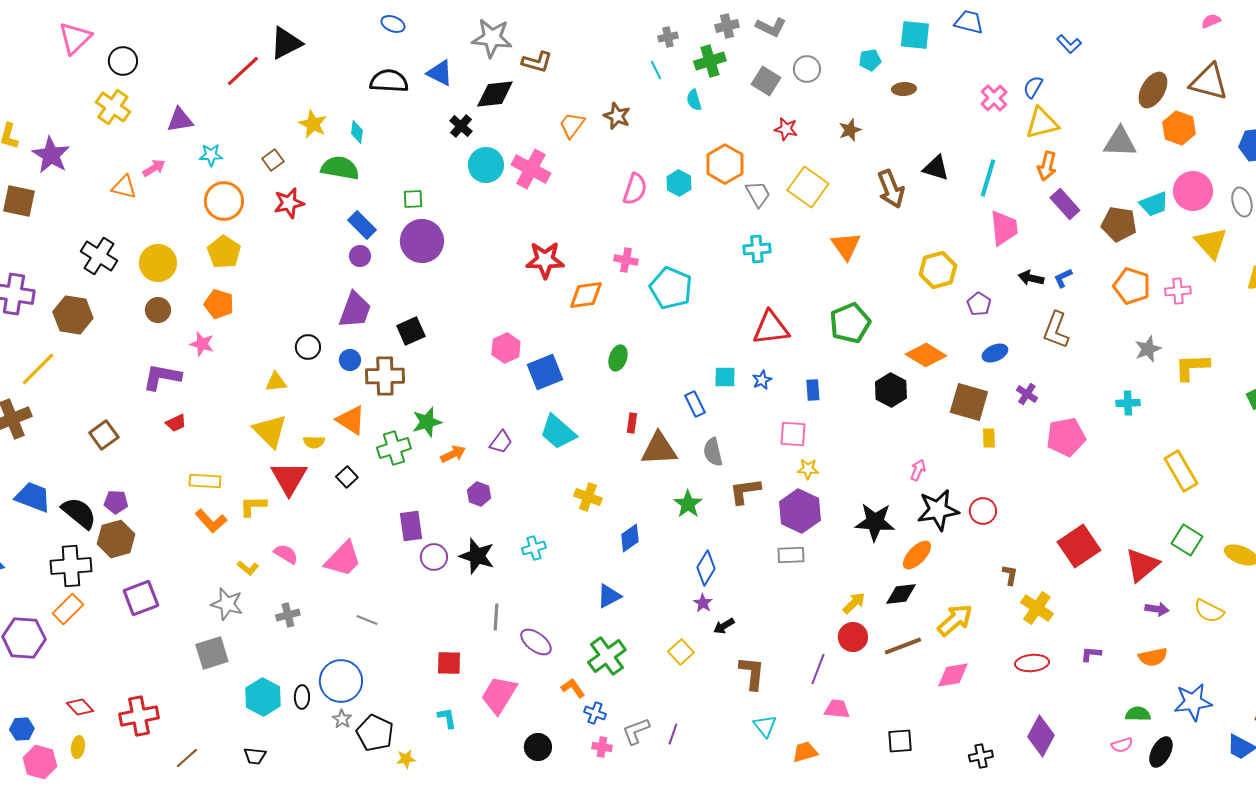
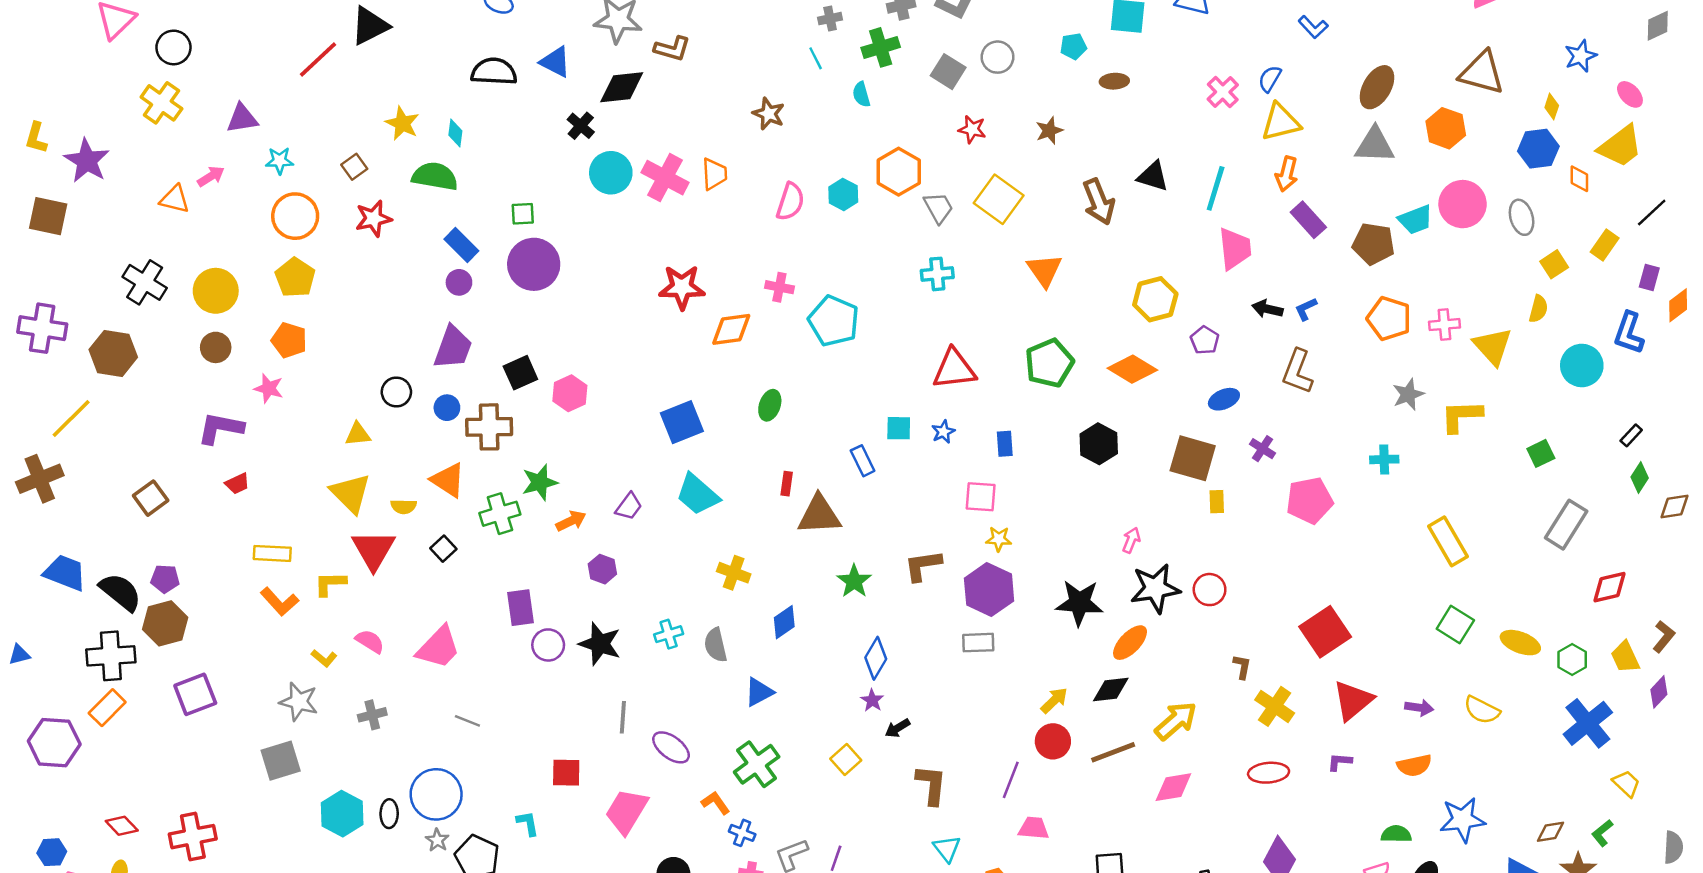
brown ellipse: (1153, 90) -> (1377, 87), moved
orange trapezoid: (572, 125) -> (714, 174), moved, turned 140
yellow triangle: (1211, 243) -> (1493, 346), moved
pink hexagon: (506, 348) -> (570, 393), moved
orange diamond: (926, 355) -> (1132, 369), moved
gray semicircle: (713, 452) -> (716, 645), moved
red triangle: (1142, 565) -> (1353, 700), moved
cyan L-shape: (447, 718) -> (528, 823), moved

